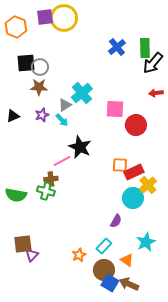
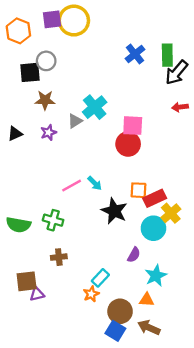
gray circle: (40, 67) -> (46, 61), moved
cyan arrow: (62, 120) -> (95, 183), moved
red circle: (136, 125) -> (128, 144), moved
black star: (80, 147) -> (114, 211), moved
brown cross: (51, 179) -> (59, 257), moved
cyan star: (146, 242) -> (156, 276), moved
cyan rectangle: (104, 246) -> (100, 278), moved
purple triangle: (32, 255) -> (37, 294), turned 32
orange triangle: (127, 260) -> (147, 300), turned -32
blue square: (110, 283) -> (115, 331), moved

